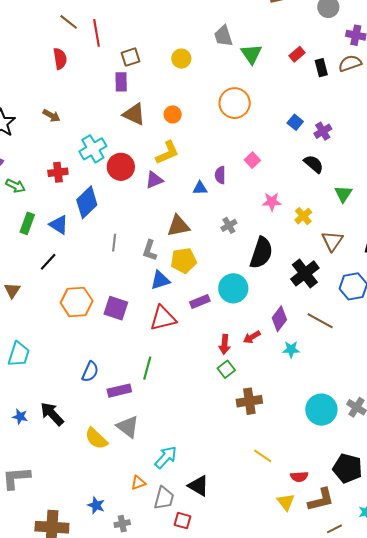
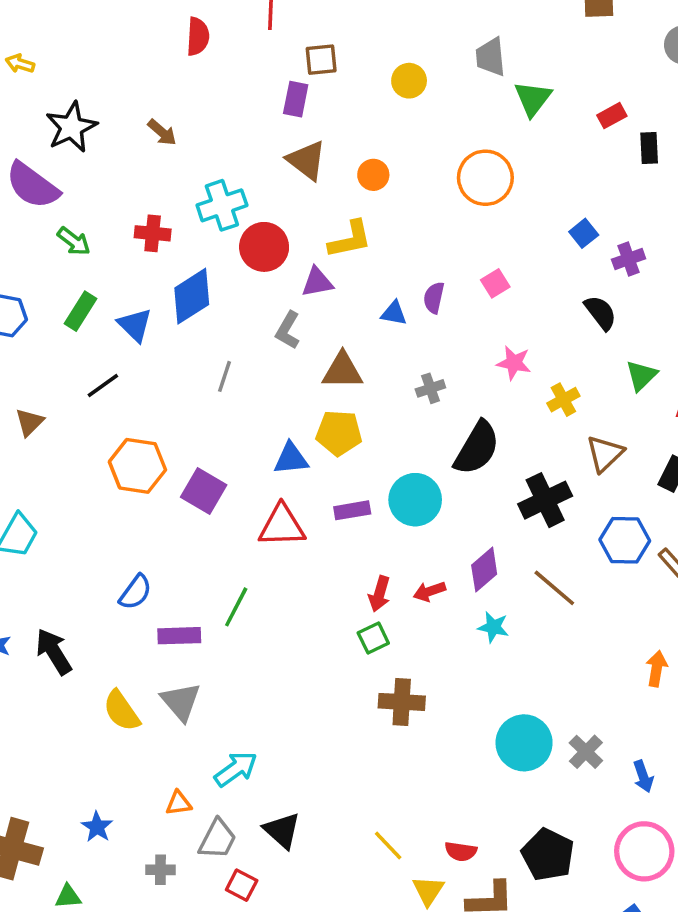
gray L-shape: (150, 250) -> (288, 330), moved
yellow line: (263, 456) -> (388, 845), moved
gray cross: (122, 524) -> (160, 870), moved

